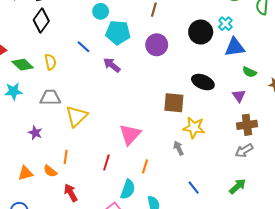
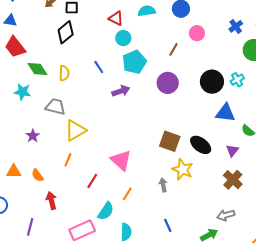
cyan pentagon: (118, 33) -> (134, 62), turned 30
blue triangle: (235, 47) -> (225, 113), moved
purple arrow: (112, 65) -> (121, 91), turned 108
black ellipse: (203, 82) -> (201, 145), moved
brown cross: (247, 125) -> (233, 180), turned 36
pink triangle: (130, 134) -> (121, 160), turned -45
gray arrow: (244, 151) -> (226, 215), moved
orange line: (66, 157) -> (68, 160), moved

